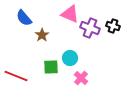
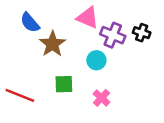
brown star: (42, 35) -> (53, 44), size x1.5
cyan circle: (70, 58) -> (96, 60), moved

